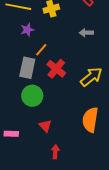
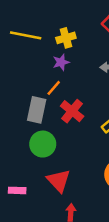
purple star: (27, 30) -> (61, 62), moved
red triangle: (45, 126) -> (59, 181), size x1.5

